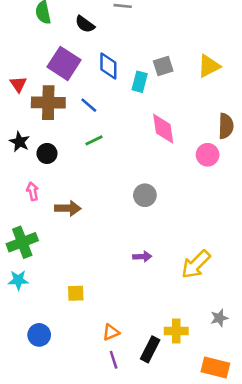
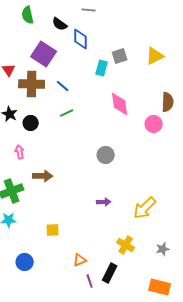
blue diamond: (108, 66) -> (81, 39), moved
brown arrow: (68, 208) -> (43, 176), moved
yellow cross: (176, 331) -> (126, 245), moved, turned 30
purple line: (114, 360) -> (90, 281), moved

